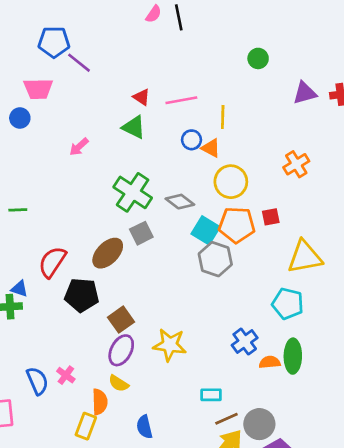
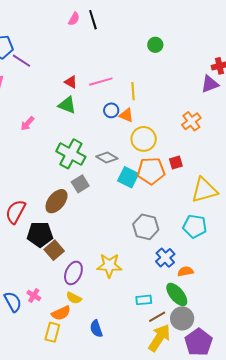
purple triangle: (305, 93) -> (210, 84), moved
gray hexagon: (215, 259) -> (146, 227), moved
brown square: (121, 320) -> (54, 250), moved
green ellipse: (293, 356) -> (177, 295), moved, turned -35
orange semicircle: (100, 402) -> (61, 313), turned 72

